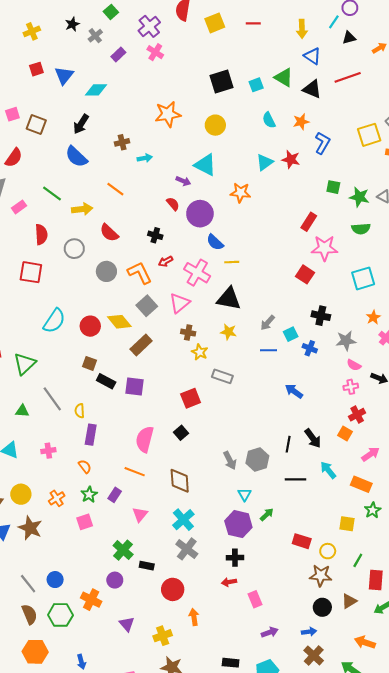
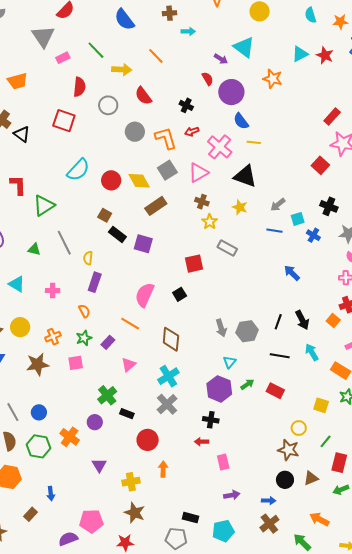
brown star: (30, 528) -> (38, 364), moved, turned 30
red rectangle: (302, 541) -> (275, 391), moved

